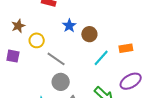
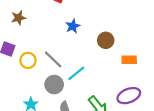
brown circle: (89, 34) -> (106, 40), moved
yellow circle: (37, 40) -> (28, 60), moved
cyan line: (101, 58) -> (76, 73), moved

